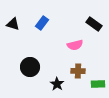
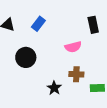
black rectangle: (94, 24) -> (93, 25), turned 42
black circle: (30, 67) -> (26, 57), moved

